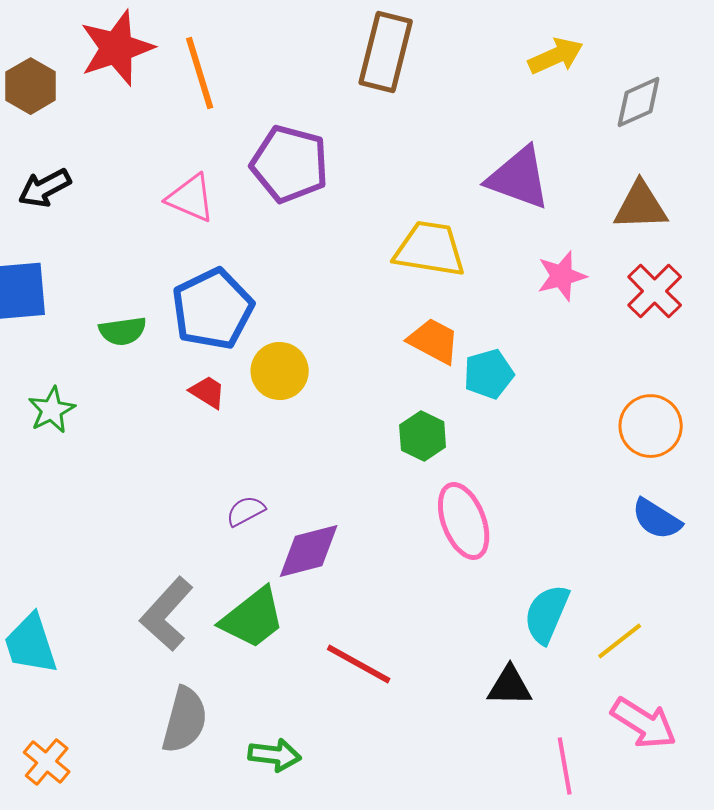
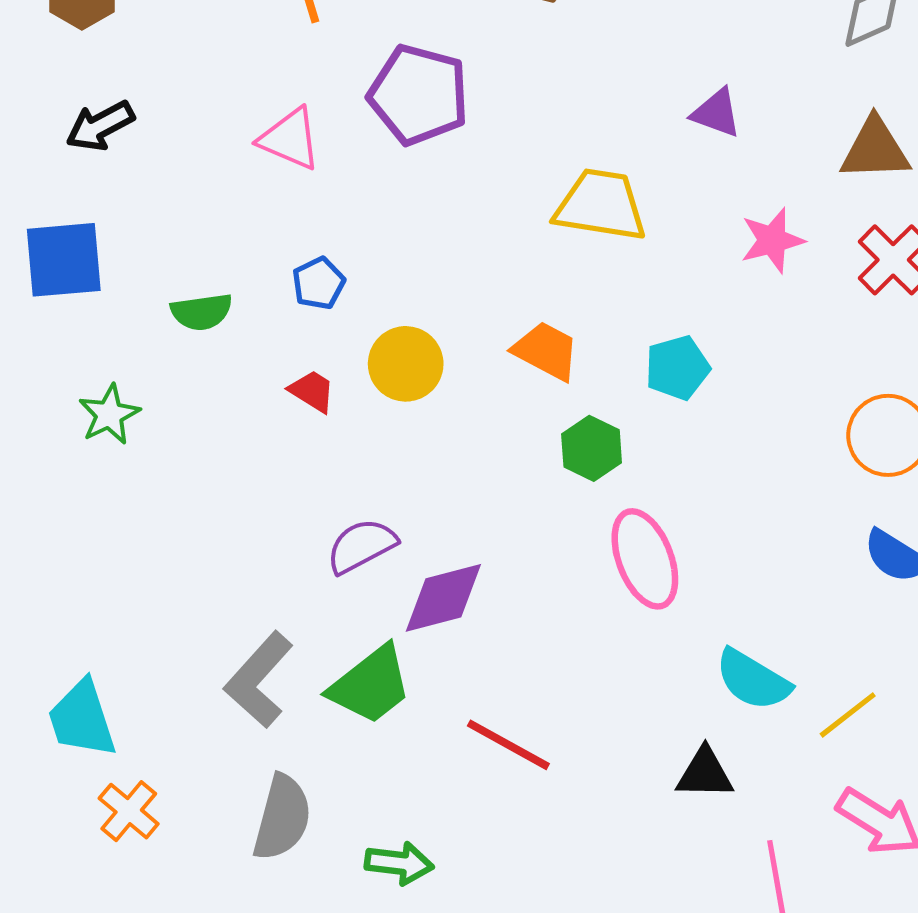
purple triangle: (519, 178) -> (716, 113), size x0.6
blue pentagon: (213, 309) -> (319, 283), size x0.5
orange trapezoid: (434, 341) -> (546, 351), moved
purple semicircle: (246, 511) -> (361, 546), size x1.4
cyan semicircle: (547, 614) -> (753, 680), turned -82
orange cross: (47, 762) -> (129, 811), moved

